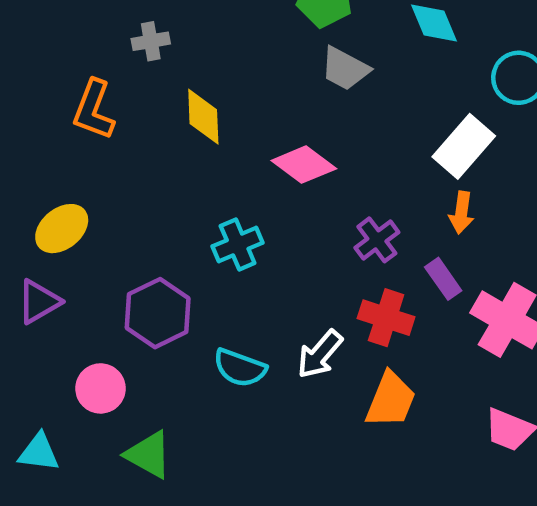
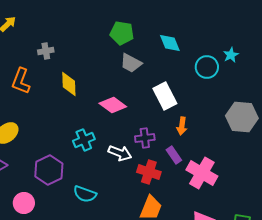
white rectangle: (464, 146) -> (165, 96), moved, turned -68
purple cross: (377, 240) -> (145, 138), turned 30
white arrow: (320, 354) -> (120, 153), moved, turned -110

